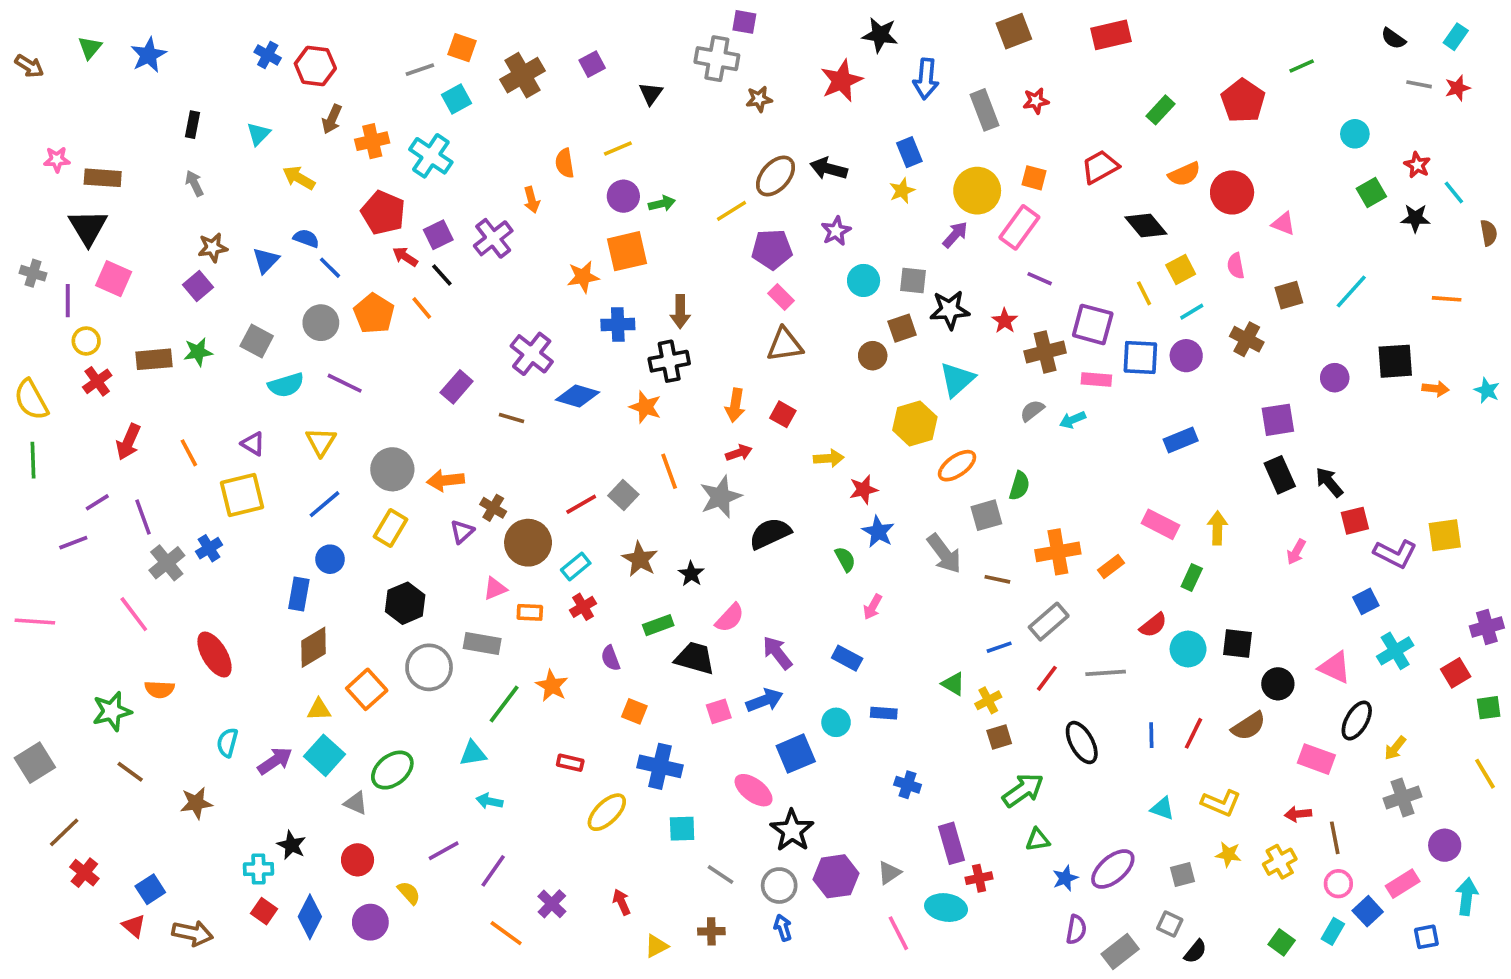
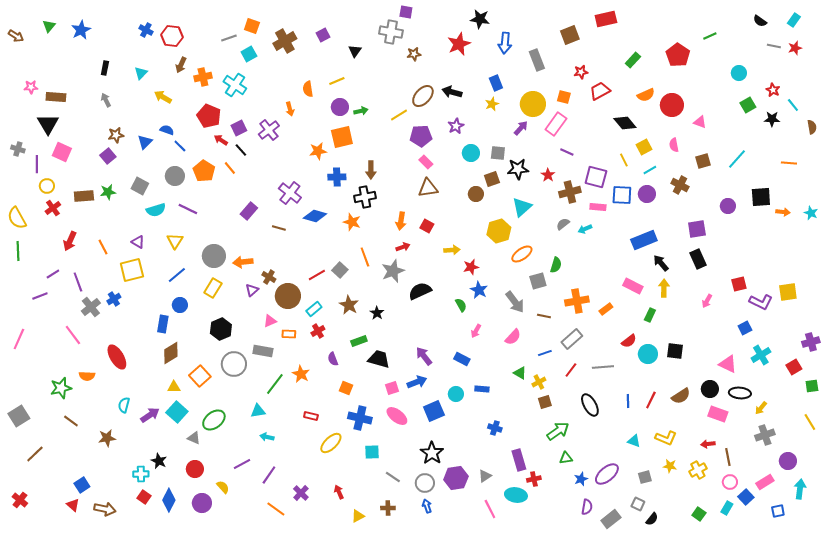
brown square: (1014, 31) -> (570, 35), moved
red star: (1036, 101) -> (581, 72), moved
blue rectangle: (1181, 440) -> (644, 240), size x1.4
black arrow: (1329, 482) -> (661, 263), moved
pink semicircle: (730, 618) -> (513, 337), moved
pink line: (35, 622) -> (19, 339), turned -70
black circle: (1278, 684) -> (710, 389), moved
black ellipse: (1357, 721) -> (740, 393), turned 65
pink ellipse: (754, 790) -> (397, 416), moved
red cross: (84, 873) -> (20, 500), moved

